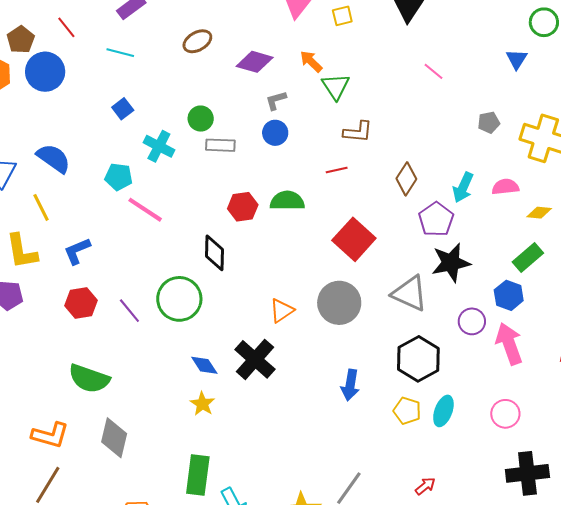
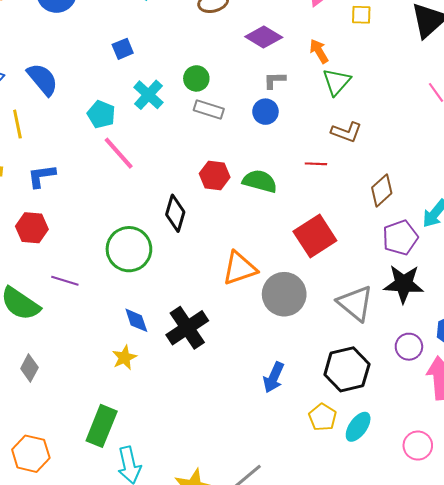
orange triangle: (282, 310) -> (240, 268), moved, size x1.4
purple line: (129, 311) -> (65, 281), moved, turned -48
gray diamond: (114, 438) -> (29, 368), size x0.7

